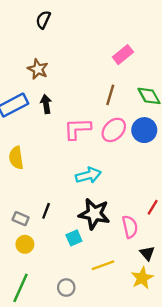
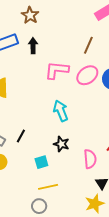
cyan arrow: (88, 175) -> (61, 111), turned -105
black star: (94, 214) -> (61, 144), size x0.6
yellow line: (103, 265) -> (48, 187), moved
gray circle: (66, 288) -> (39, 206), moved

